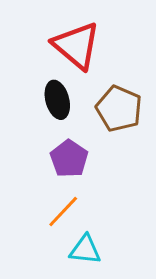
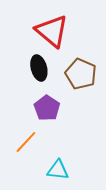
orange line: (63, 211) -> (26, 142), moved

